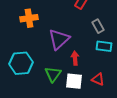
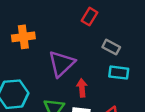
gray rectangle: (98, 26) -> (111, 47), turned -32

